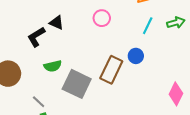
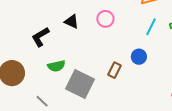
black triangle: (57, 23) -> (72, 21), moved
brown rectangle: (111, 70) -> (115, 70), size x0.6

